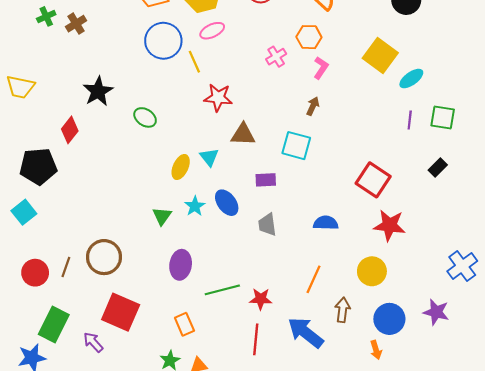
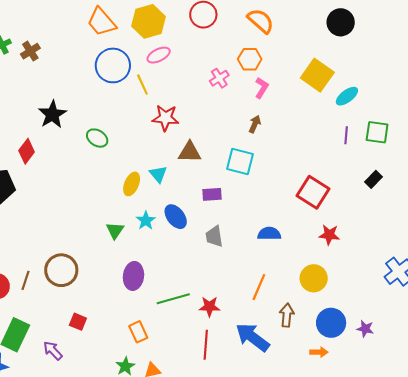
red star: (389, 225) -> (329, 235), size x0.7
red square: (121, 312) -> (78, 322), size x0.5
purple star: (436, 312) -> (365, 329), moved, size x0.7
orange arrow: (376, 350) -> (319, 352), turned -72

